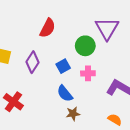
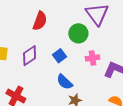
purple diamond: (32, 62) -> (30, 56), turned 30
pink cross: (88, 73) -> (93, 58), moved

